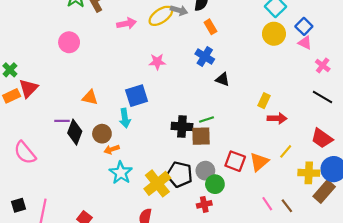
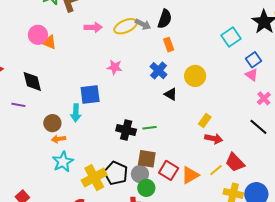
yellow circle: (274, 34) -> (195, 76), moved
orange triangle: (90, 97) -> (49, 42), moved
black diamond: (75, 132) -> (32, 81), moved, turned -45
brown square: (201, 136) -> (147, 159), moved
red trapezoid: (322, 138) -> (235, 162), moved

